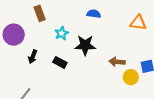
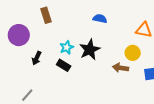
cyan star: (62, 33) -> (67, 47), moved
black star: (85, 45) -> (90, 50), turned -30
yellow circle: (131, 77) -> (133, 53), moved

